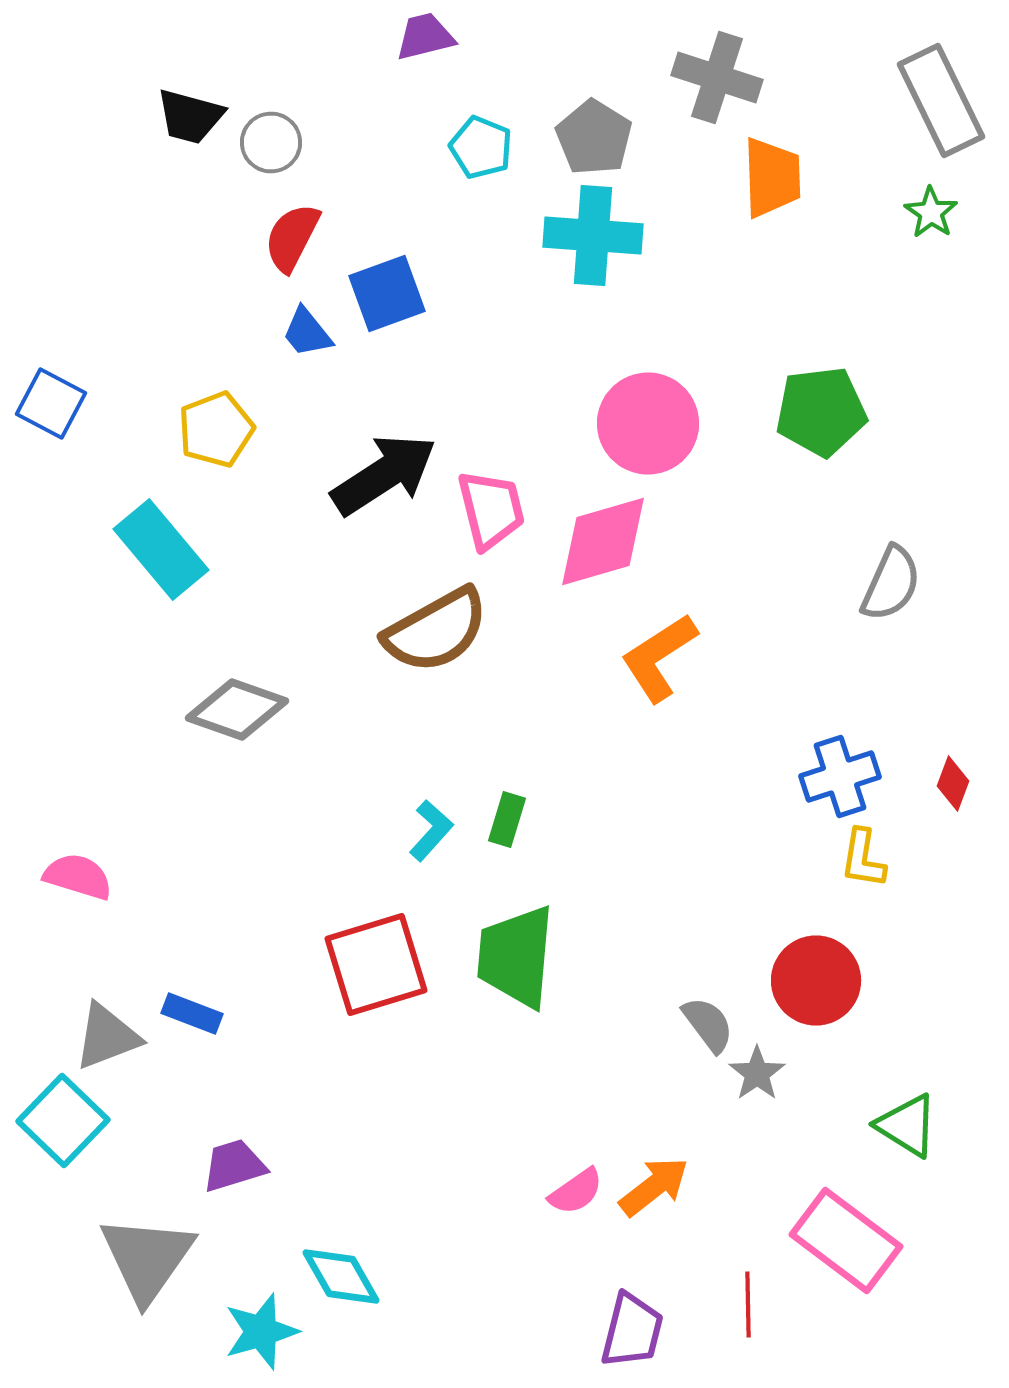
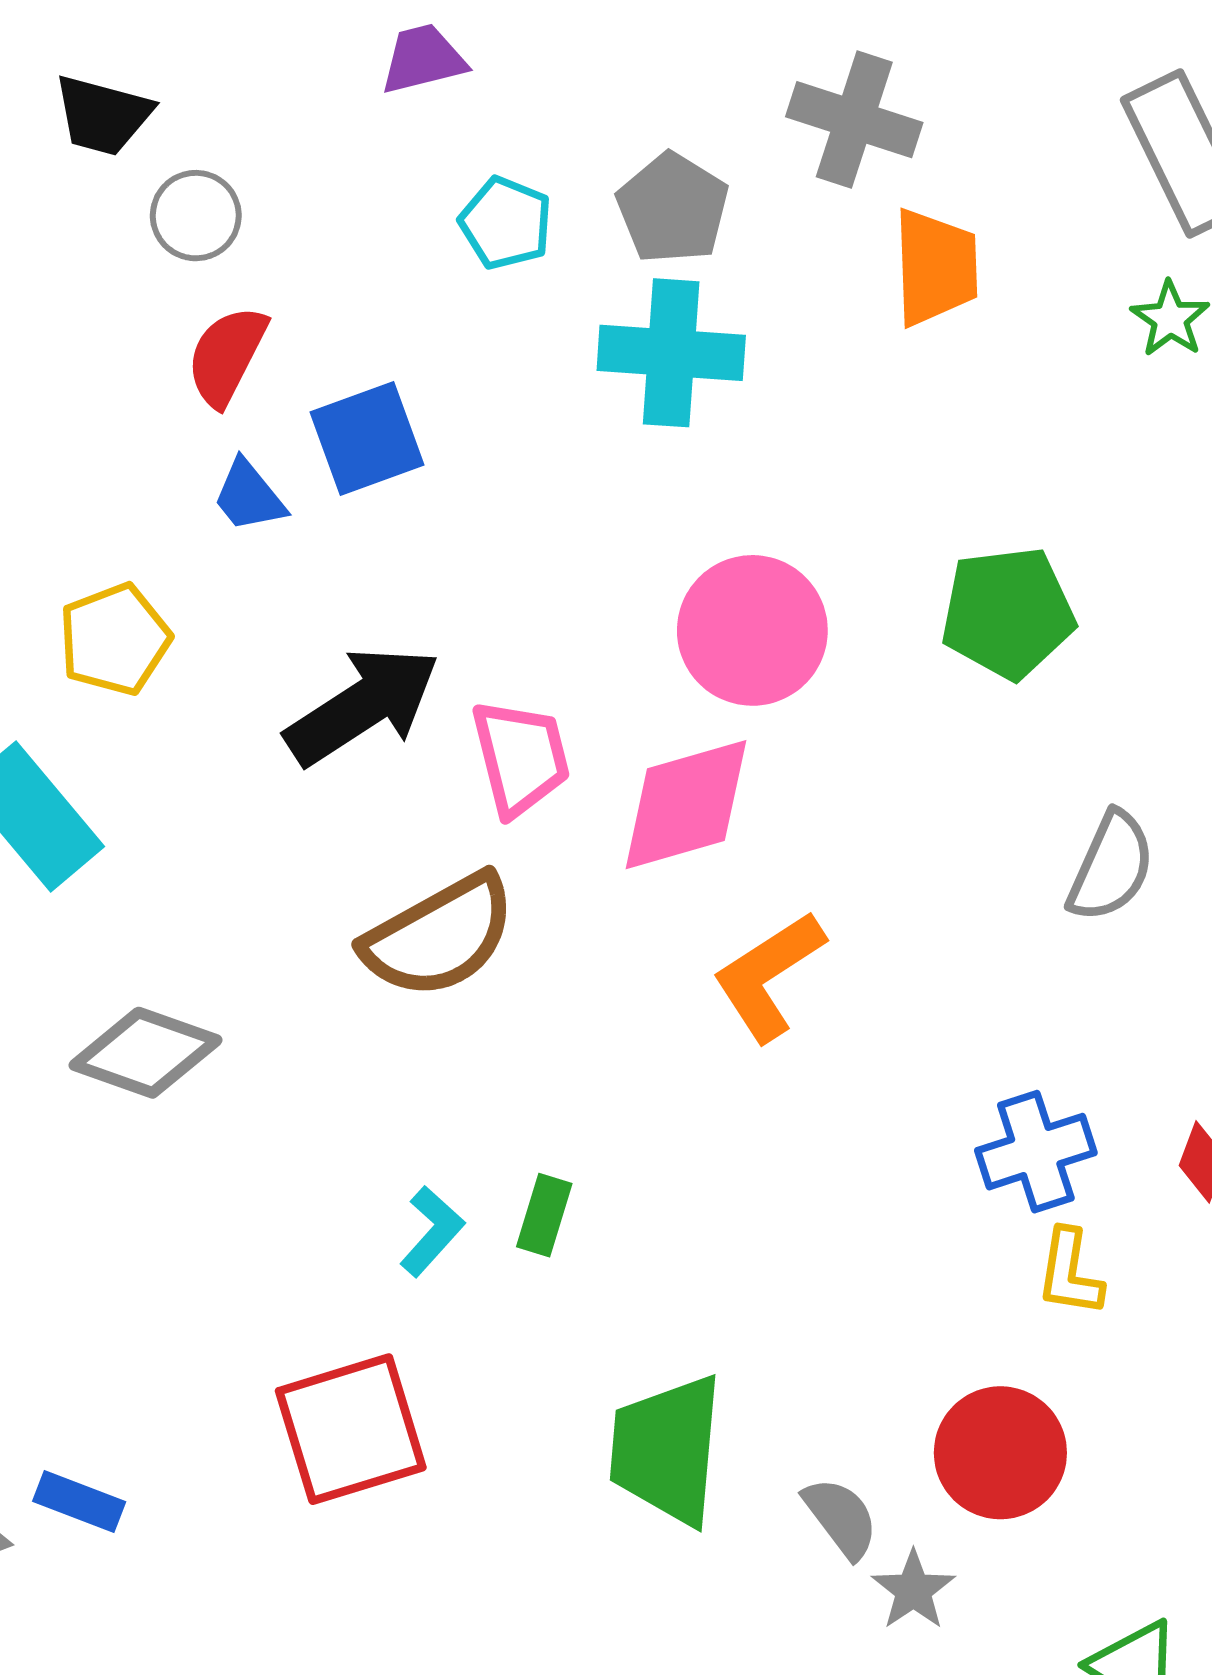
black trapezoid: (190, 116) -> (103, 115), moved
green trapezoid: (516, 956) -> (667, 1450), moved

